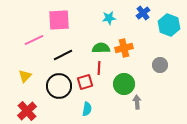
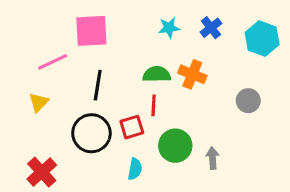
blue cross: (143, 13) -> (211, 28), moved
orange cross: (124, 48) -> (192, 74), turned 36
black line: (63, 55) -> (98, 85), turned -54
yellow triangle: (25, 76) -> (39, 102), moved
green circle: (124, 84) -> (175, 146), moved

